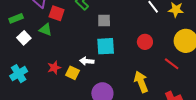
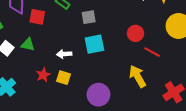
green triangle: (46, 30) -> (28, 45), moved
white arrow: (87, 61) -> (64, 54), moved
red line: (172, 64) -> (152, 52), moved

